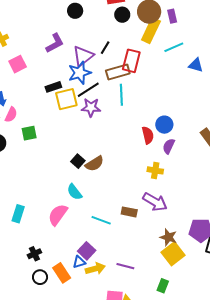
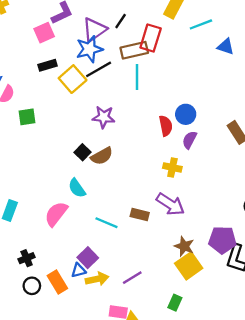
pink square: (18, 64) -> (44, 33), moved
black rectangle: (53, 87) -> (48, 65), moved
yellow square: (66, 99) -> (73, 79), turned -30
purple star: (91, 107) -> (104, 117), moved
purple line: (125, 266) -> (132, 278), turned -48

